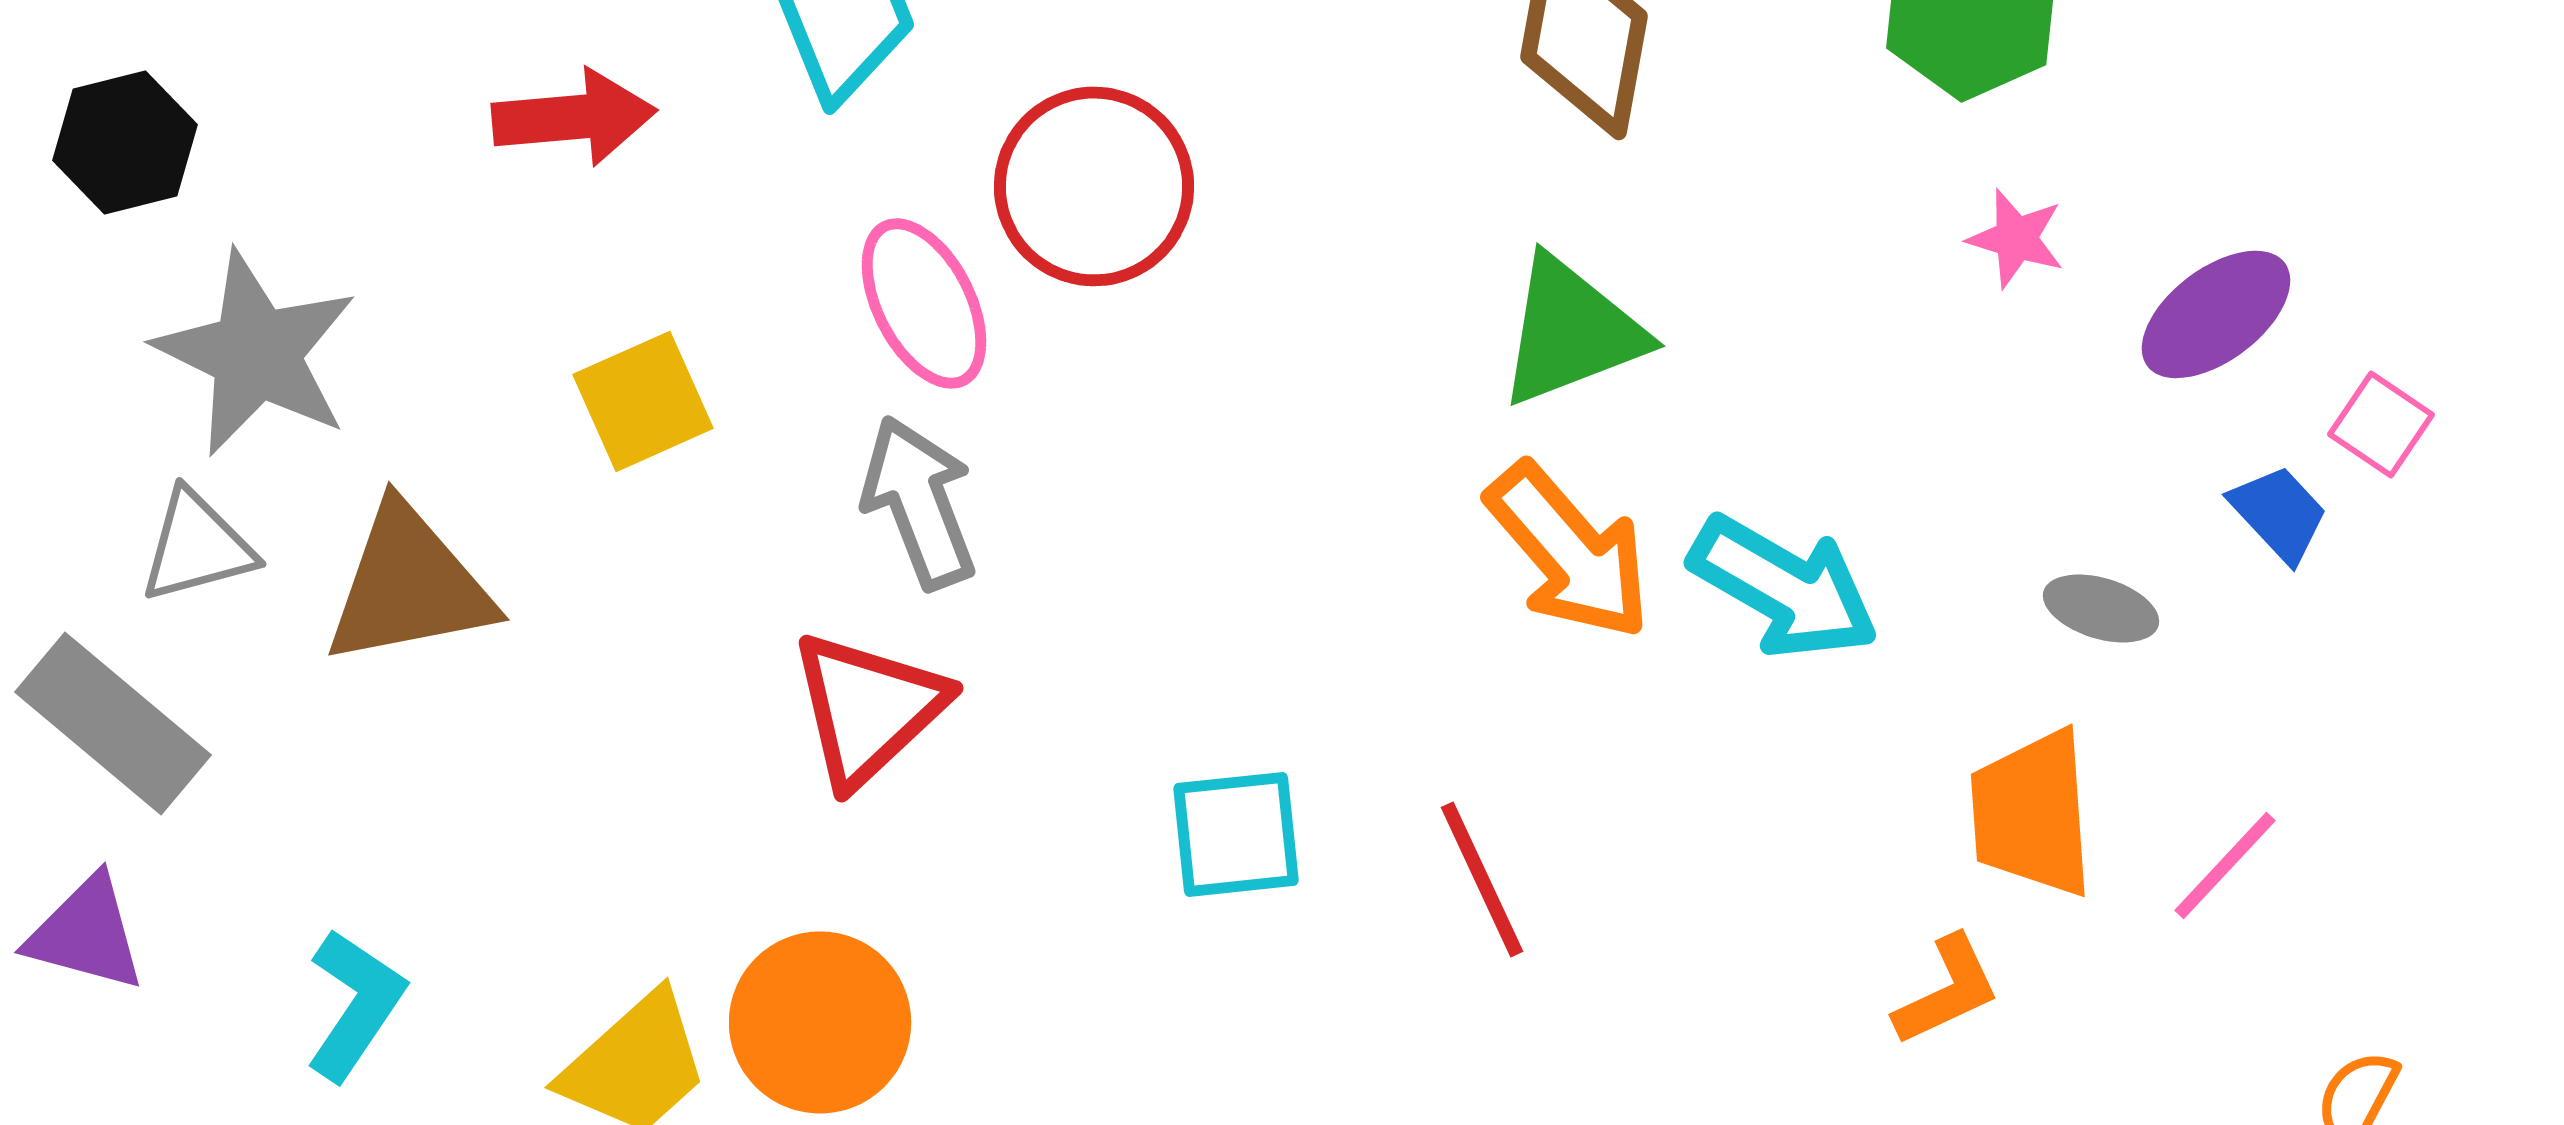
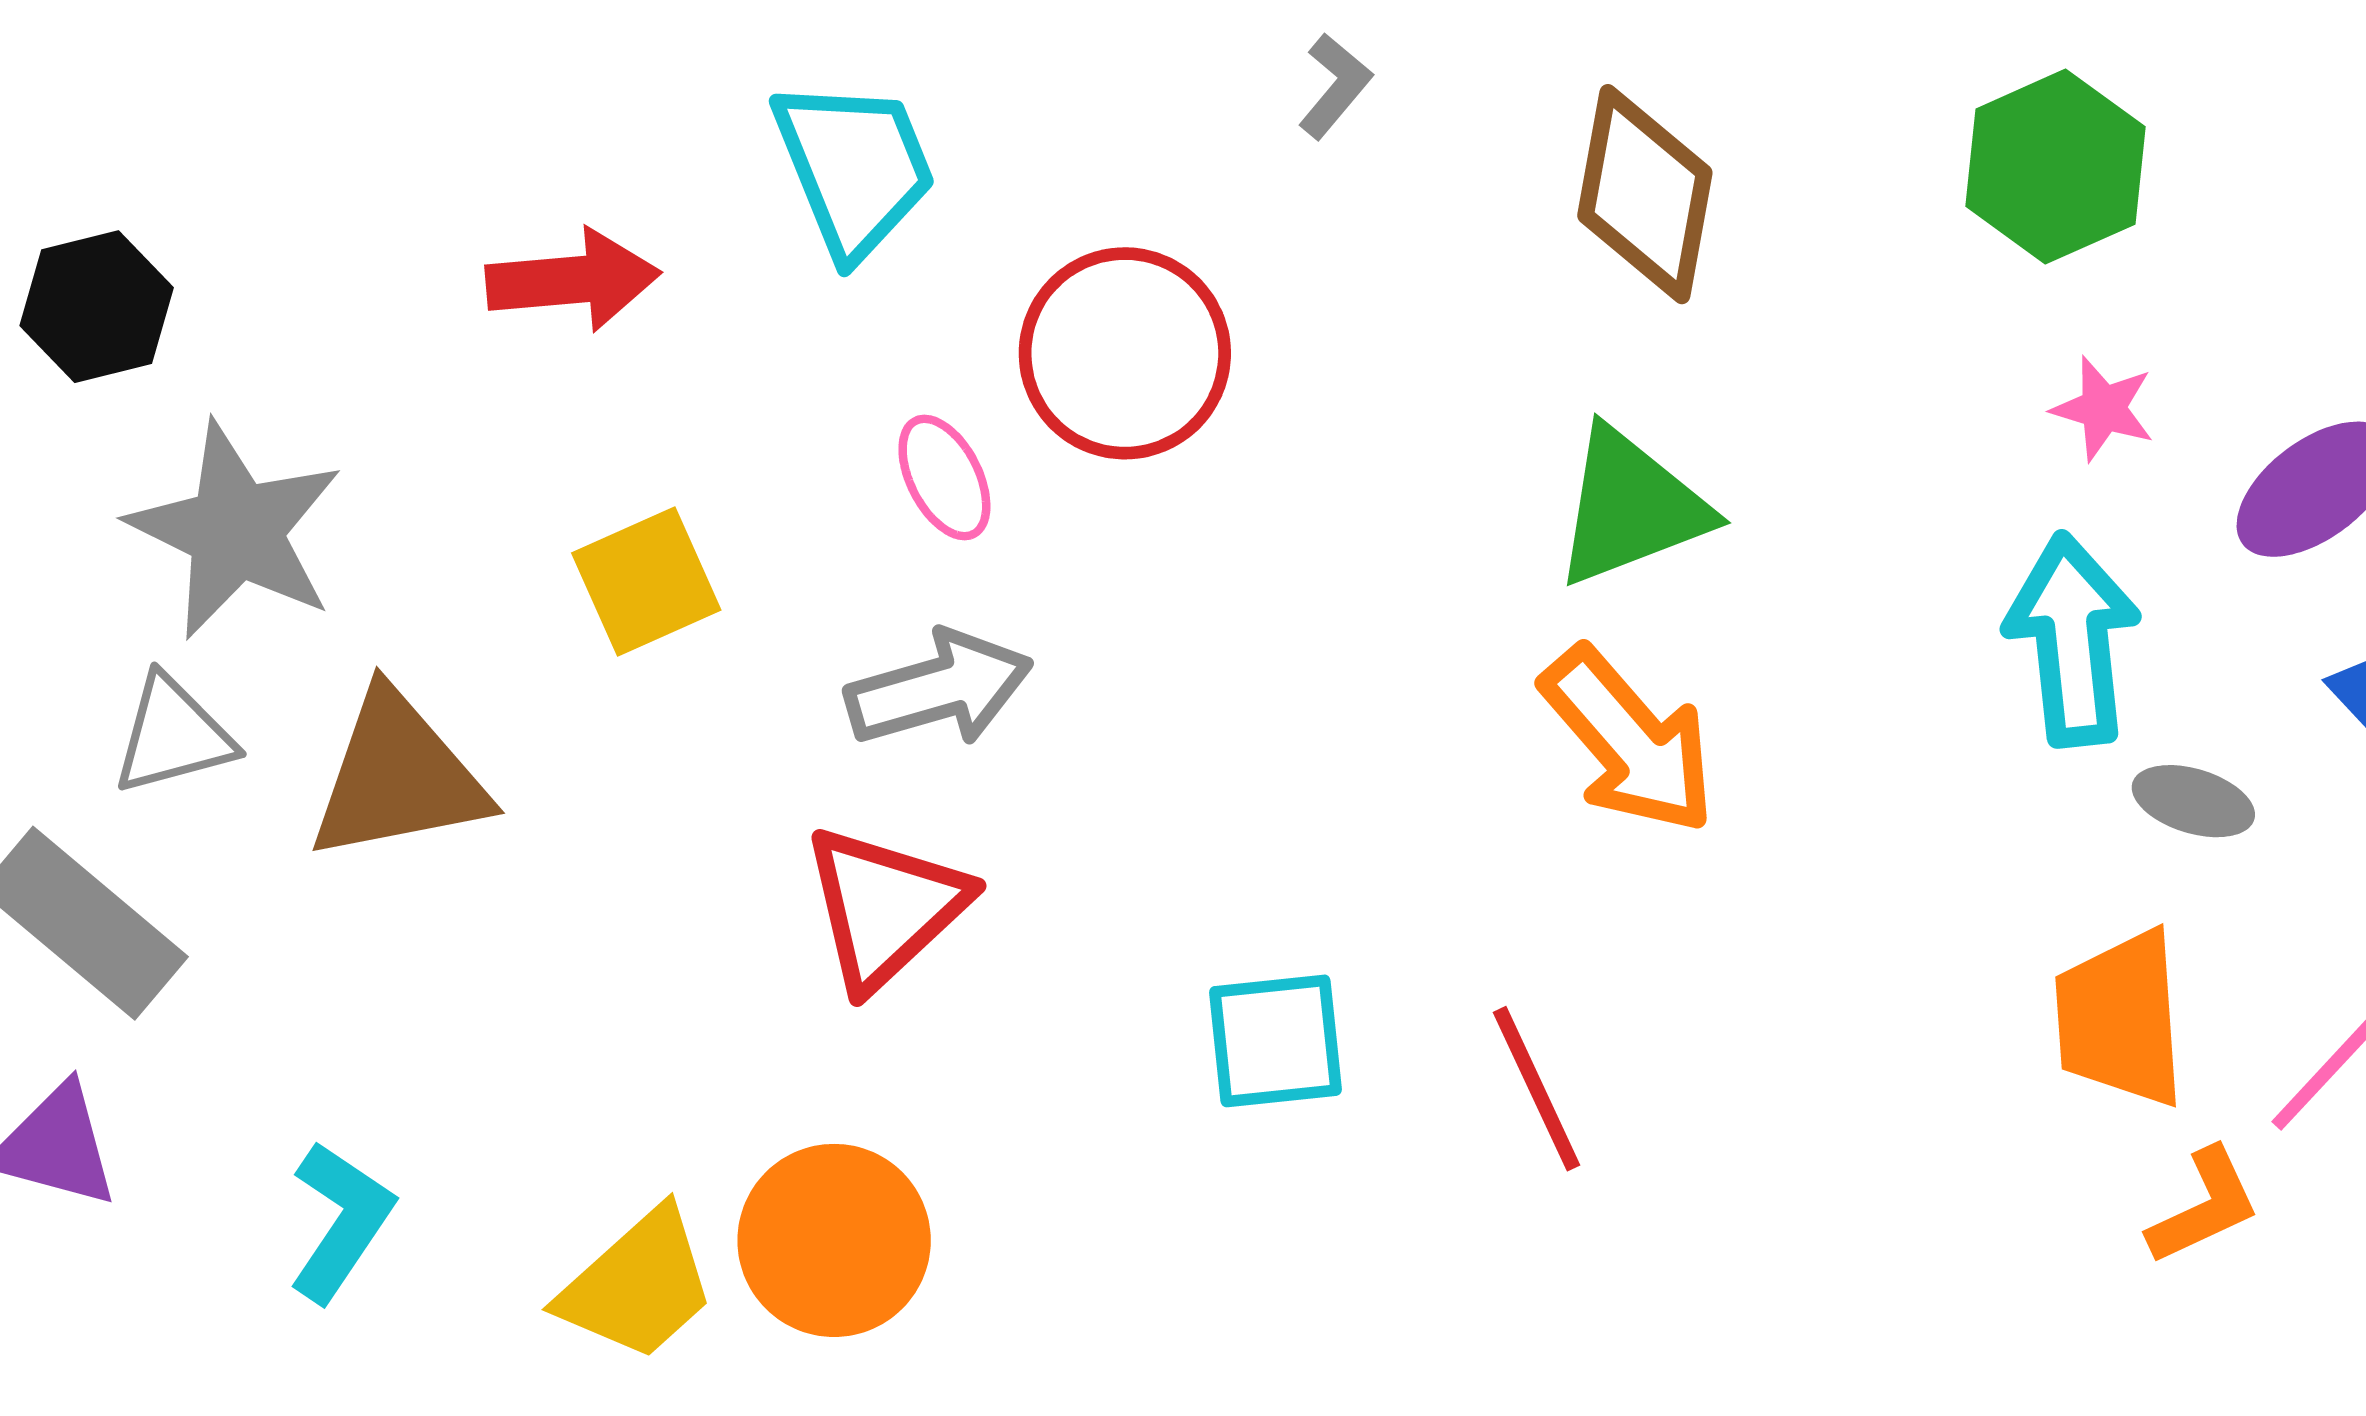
pink ellipse: (924, 303) -> (944, 477), size x0.7
gray arrow: (919, 502) -> (939, 689), turned 95
cyan arrow: (1784, 587) -> (2072, 640), moved, turned -126
orange L-shape: (1947, 990) -> (2204, 1206), moved

